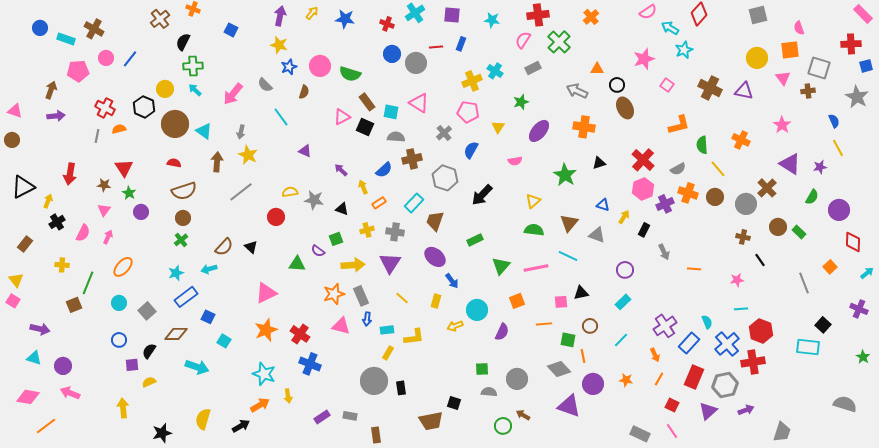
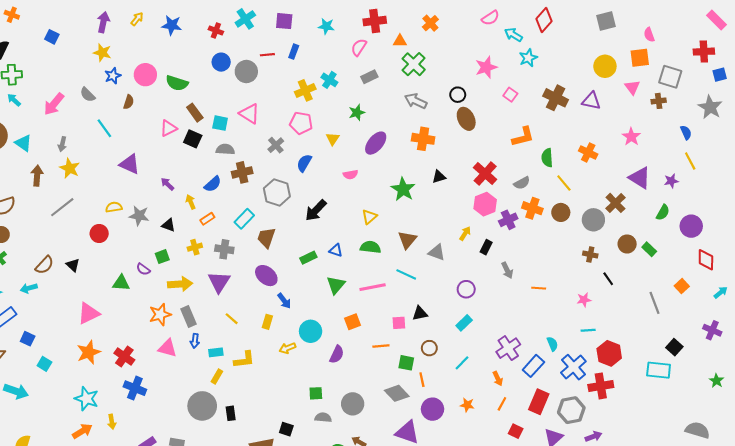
green cross: (559, 42) -> (414, 64), moved
orange triangle: (597, 69) -> (400, 41), moved
purple triangle: (305, 151) -> (130, 164), size x1.5
blue triangle: (603, 205) -> (336, 250), moved

